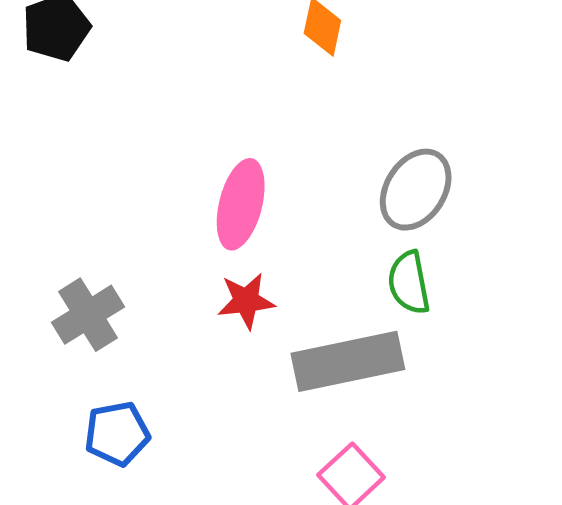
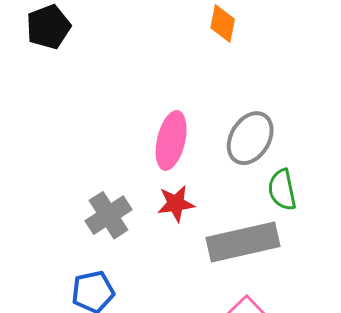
gray ellipse: (416, 190) -> (250, 138), moved
gray cross: (88, 315) -> (109, 215), moved

